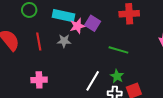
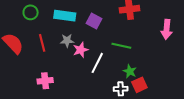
pink star: (77, 26) -> (81, 50), moved
green star: (117, 76) -> (130, 71), moved
white line: (93, 81) -> (97, 63), moved

